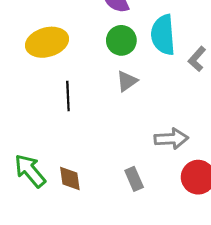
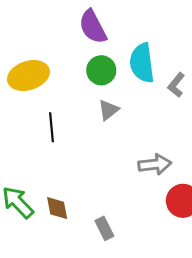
gray rectangle: (134, 179) -> (104, 228), moved

